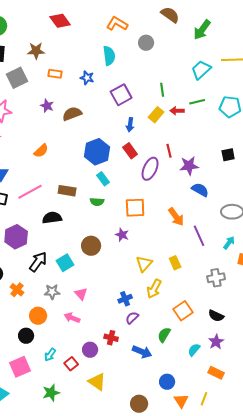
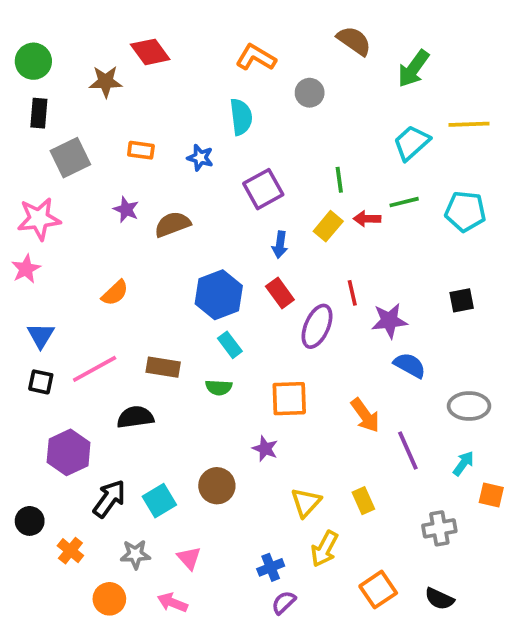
brown star: (36, 51) -> (106, 82), moved
brown circle: (91, 246) -> (217, 486), moved

